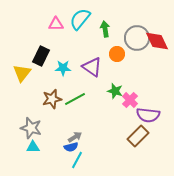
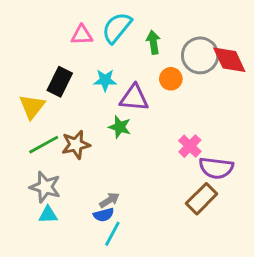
purple triangle: (92, 67) -> (134, 98), turned -30
cyan star: (63, 68) -> (105, 80), moved
green star: (115, 91) -> (120, 127), moved
green line: (75, 99) -> (44, 145), moved

